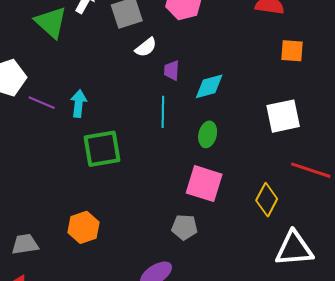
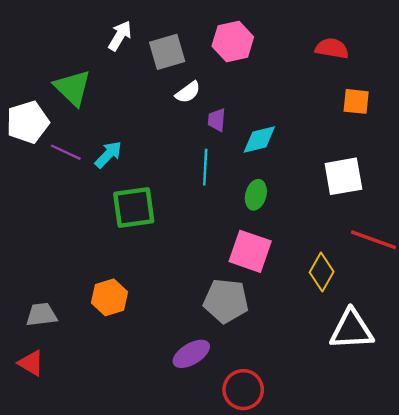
green triangle: (51, 22) -> (73, 88), moved
cyan arrow: (79, 103) -> (108, 154), turned 36
gray pentagon: (185, 227) -> (226, 301), size x1.5

